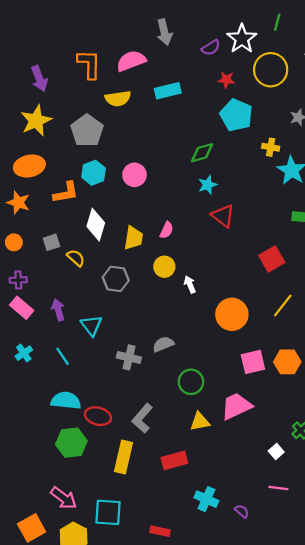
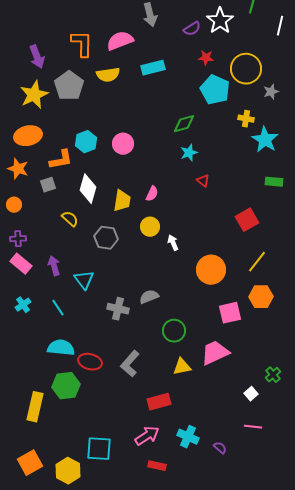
yellow circle: (271, 70) -> (246, 69), moved
gray pentagon: (87, 131) -> (69, 86), moved
red triangle: (223, 216) -> (203, 181), size x0.6
gray square: (52, 242) -> (48, 185), moved
orange hexagon: (287, 362) -> (261, 297), moved
yellow rectangle: (123, 457) -> (35, 407), moved
pink arrow: (64, 498) -> (147, 436), moved, turned -70
red rectangle: (160, 531) -> (157, 466), moved

